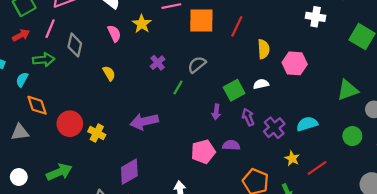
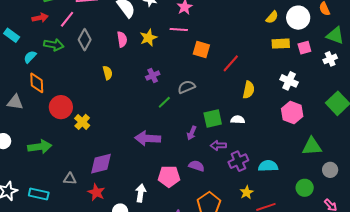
white cross: (316, 17) -> (289, 81), moved
orange square: (201, 21) -> (201, 50), size x0.7
pink hexagon: (295, 63) -> (292, 113), moved
purple arrow: (248, 117) -> (218, 145), turned -84
purple arrow: (144, 122) -> (148, 138), moved
pink pentagon: (203, 152) -> (169, 176), moved

